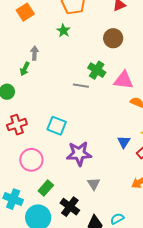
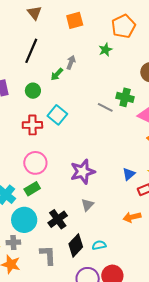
green cross: (97, 70) -> (125, 97), turned -36
cyan square: (57, 126) -> (57, 115), moved
purple star: (79, 154) -> (83, 172), turned -30
green rectangle: (46, 188) -> (32, 189), moved

